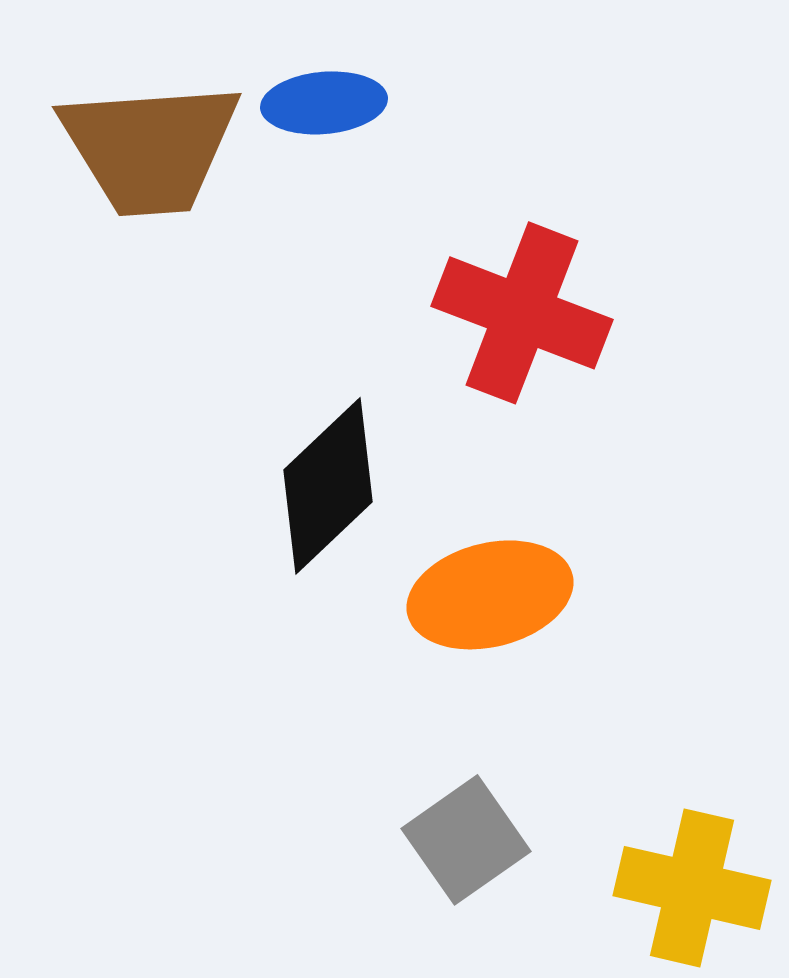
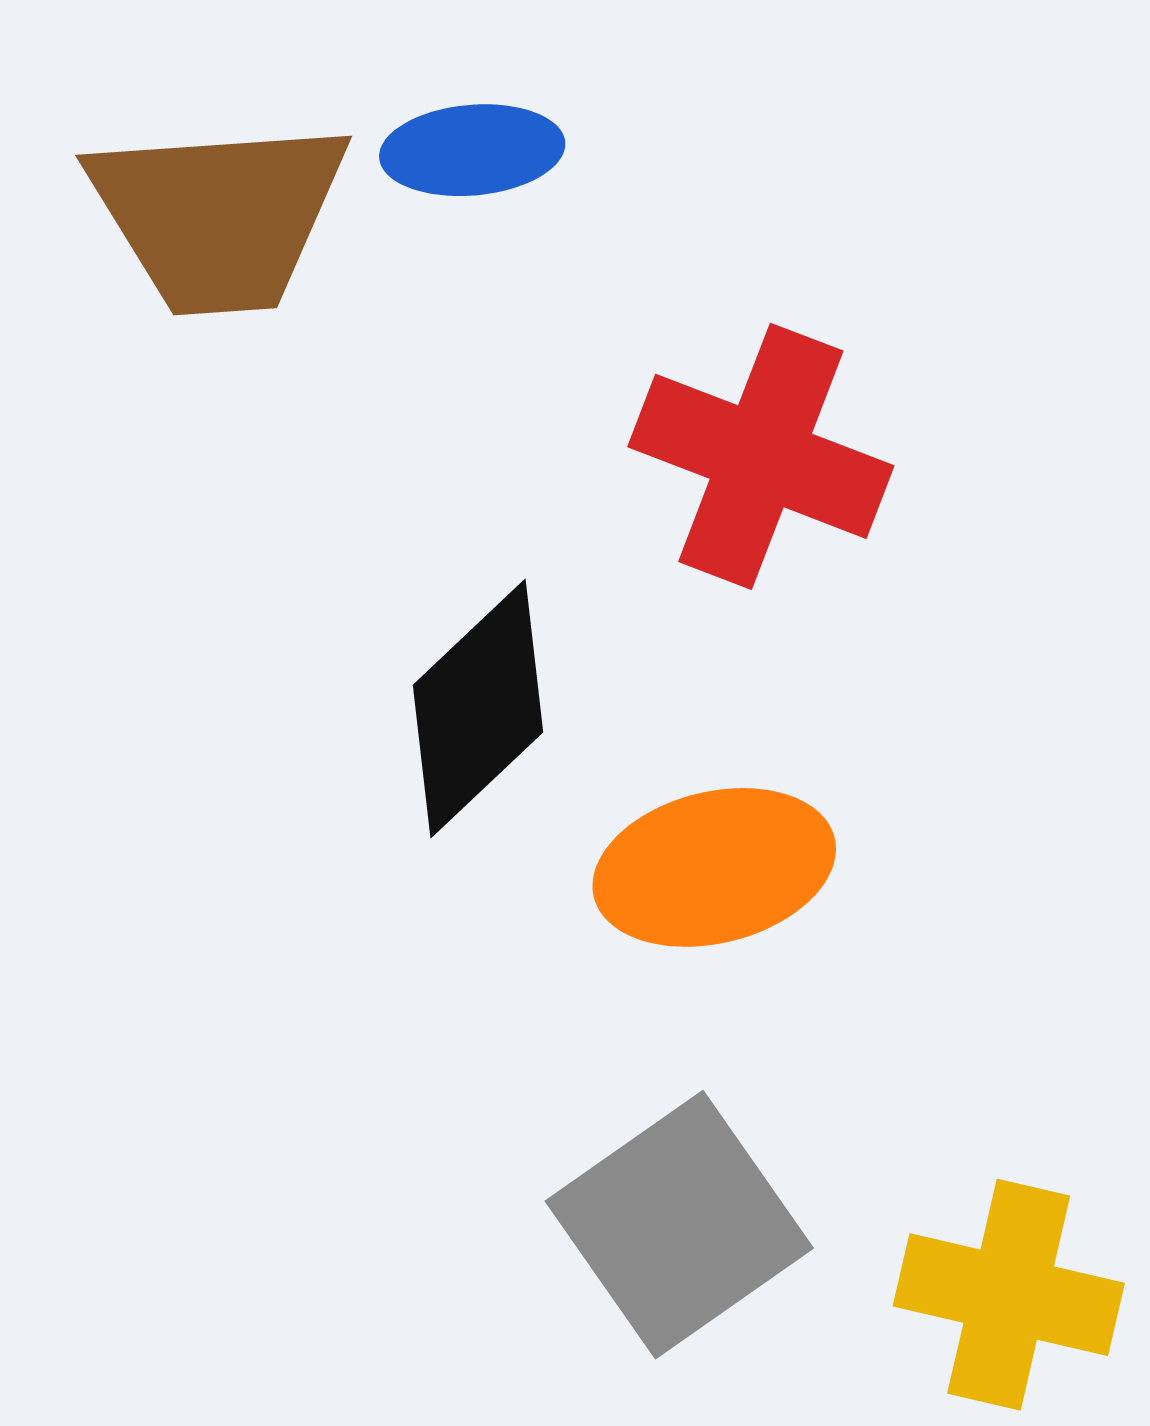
gray square: (466, 840) -> (679, 1225), size x1.4

